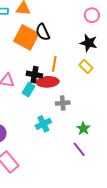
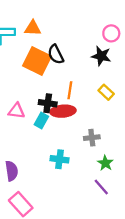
black star: (89, 43) -> (101, 56), moved
gray cross: (63, 103) -> (92, 138), moved
cyan cross: (43, 124) -> (59, 159), turned 35

